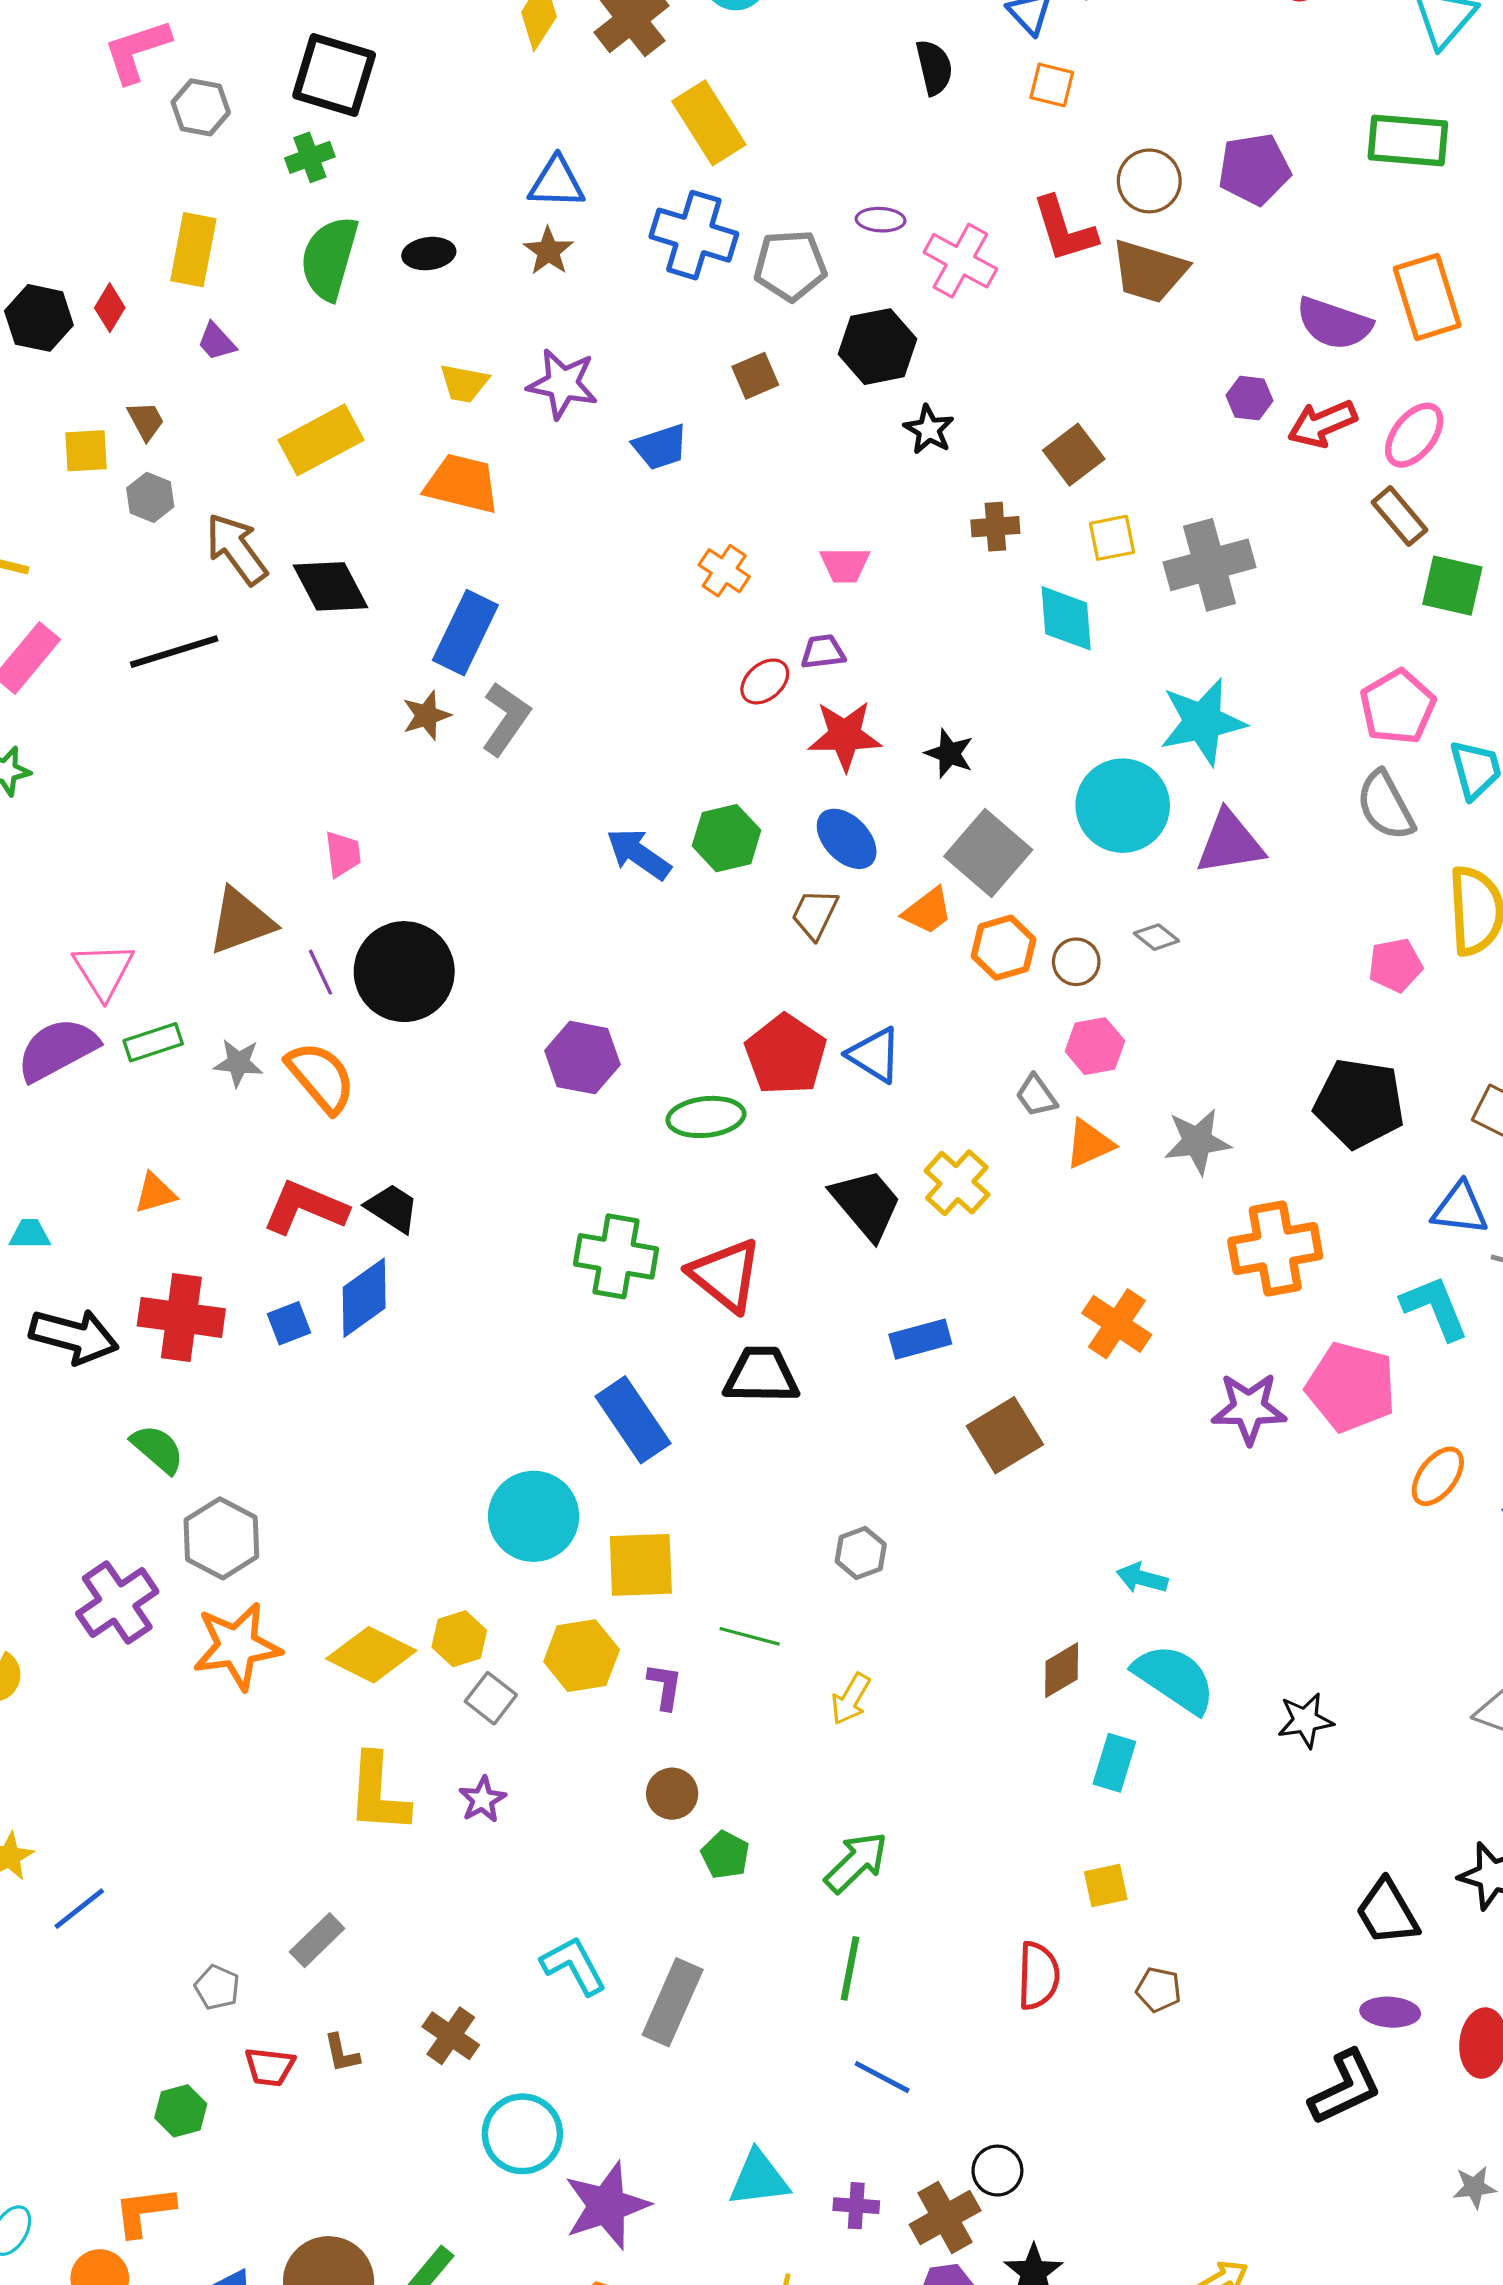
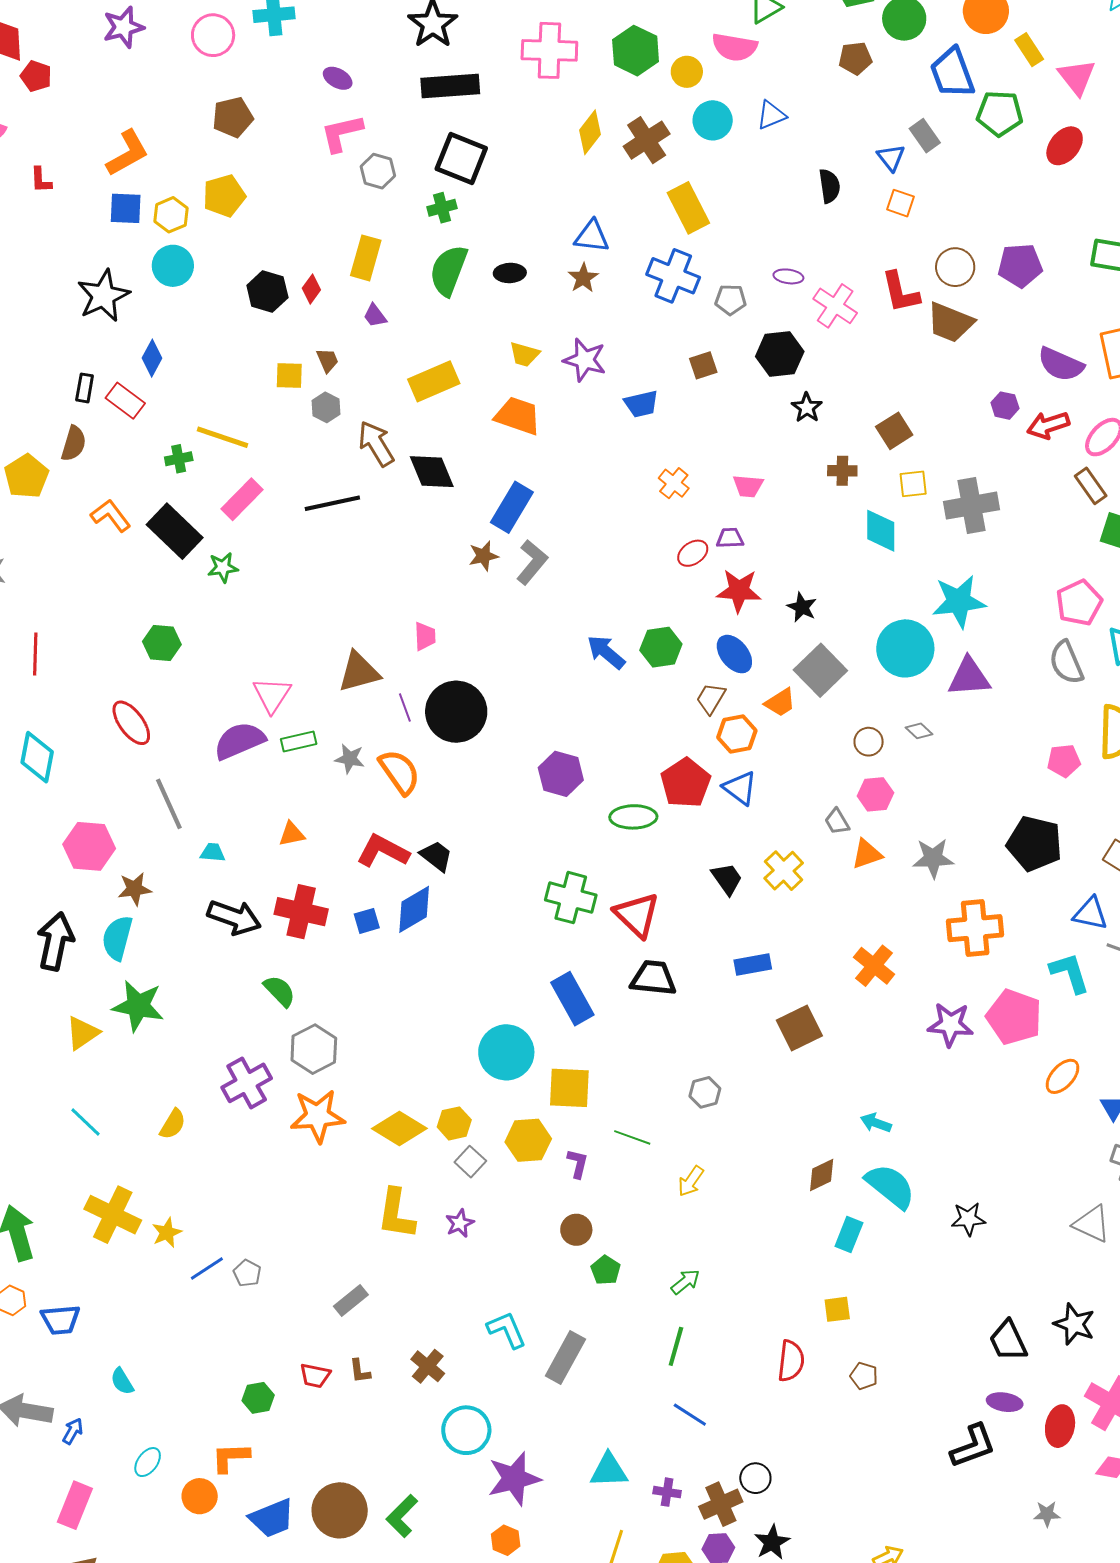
gray pentagon: (790, 266) -> (731, 300), size x0.7
orange hexagon: (1004, 948) -> (737, 734), moved
black trapezoid: (866, 1204) -> (727, 879), size x0.7
green arrow: (856, 1862) -> (685, 1282), size x0.7
gray pentagon: (217, 1987) -> (247, 1273), moved

